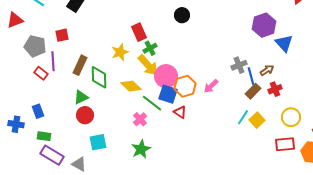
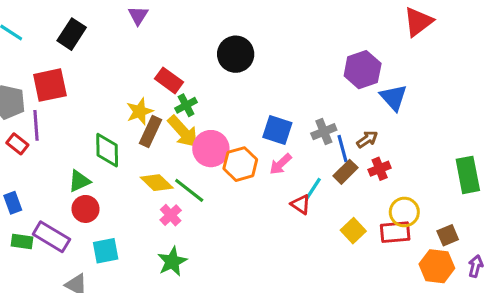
black circle: (182, 15) -> (236, 54), size x1.5
red rectangle: (139, 32) -> (169, 80), turned -30
red square: (62, 35) -> (50, 85), size x1.6
brown rectangle: (80, 65) -> (151, 132), moved
yellow diamond: (131, 86) -> (157, 183), moved
blue square: (168, 94) -> (277, 130), moved
red triangle: (180, 112) -> (301, 204), moved
cyan line: (243, 117) -> (313, 189), moved
yellow square: (257, 120) -> (353, 231), moved
red rectangle: (285, 144) -> (395, 232), moved
purple rectangle: (52, 155) -> (51, 237), moved

